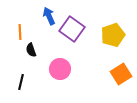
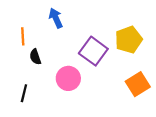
purple square: (72, 29) -> (93, 51), moved

